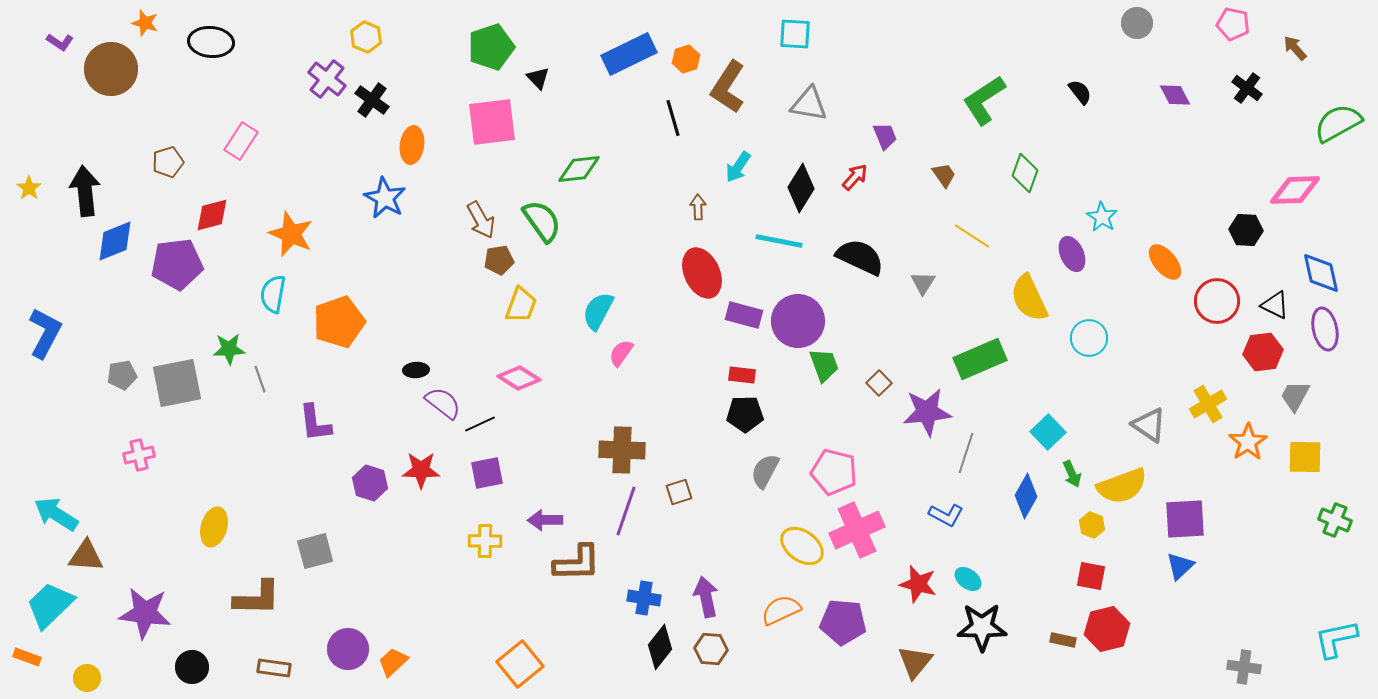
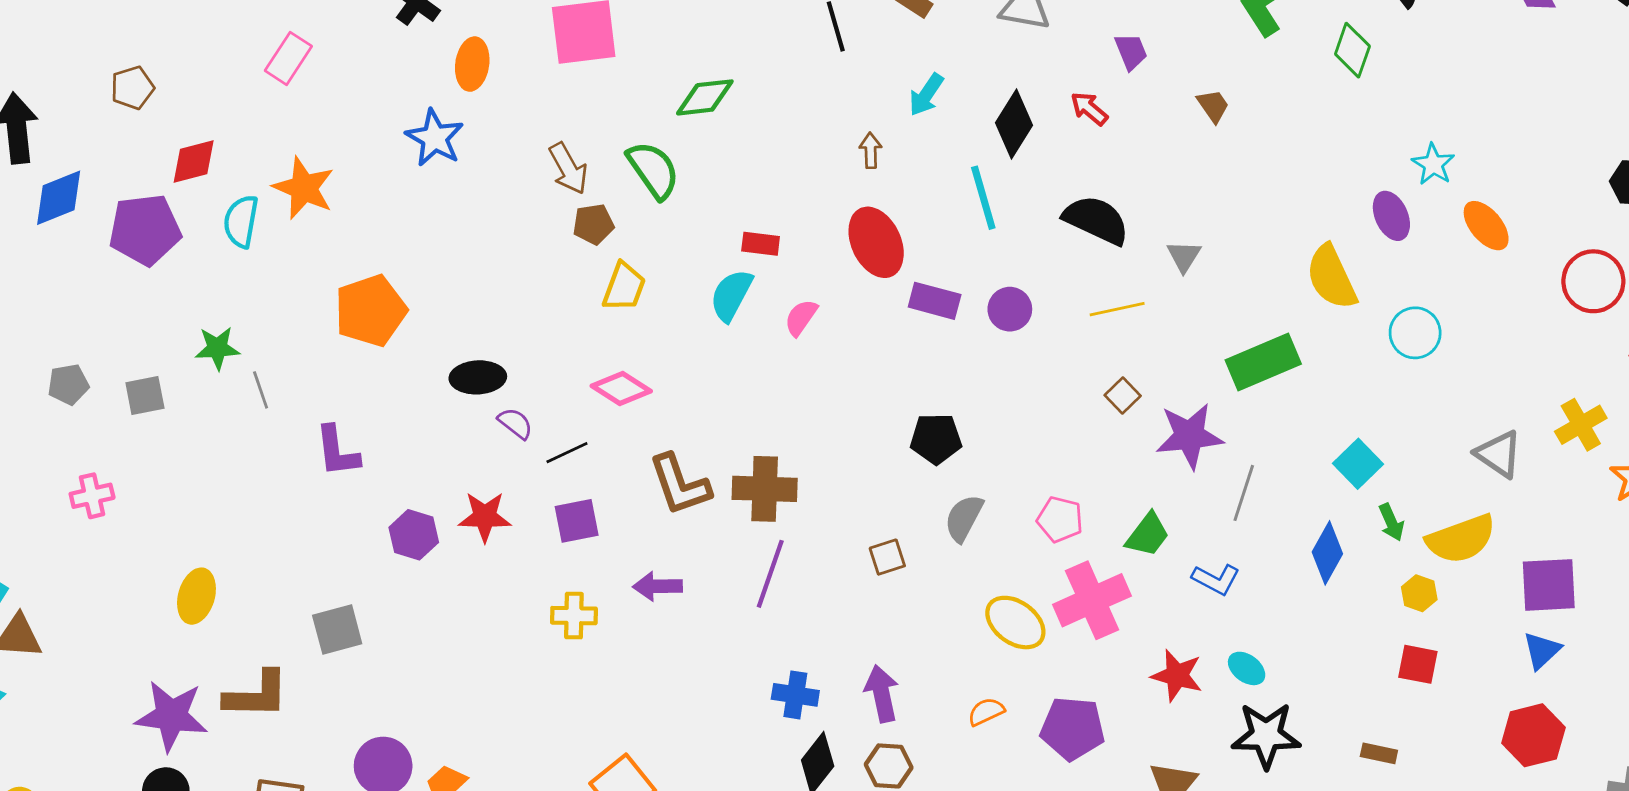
pink rectangle: (241, 141) -> (288, 58), moved
green diamond: (1025, 173) -> (1352, 50), moved
red arrow: (855, 177) -> (1089, 109), turned -92
yellow line: (972, 236) -> (1117, 309), moved, turned -45
cyan line: (779, 241) -> (983, 198), turned 63
orange ellipse: (1165, 262) -> (1486, 226), moved
cyan semicircle: (273, 294) -> (241, 221), moved
purple circle: (798, 321) -> (1010, 309), size x0.6
pink semicircle: (621, 353) -> (801, 318), moved
green trapezoid: (824, 365) -> (1148, 535), moved, turned 57
black ellipse: (416, 370) -> (478, 377), size x1.5
red rectangle: (742, 375) -> (761, 244), moved
gray square: (177, 383) -> (145, 396), size x0.6
purple semicircle: (443, 403) -> (515, 423), size x0.7
pink pentagon: (834, 472) -> (1060, 519), size x0.7
brown square: (679, 492) -> (887, 557), moved
brown L-shape: (577, 563) -> (680, 485), moved, turned 72
orange semicircle: (781, 610) -> (986, 712), size x0.7
purple star: (145, 613) -> (171, 716), moved
red hexagon: (1107, 629) -> (1533, 735), moved

